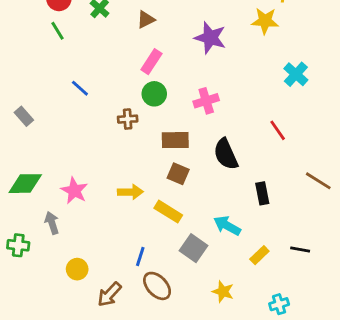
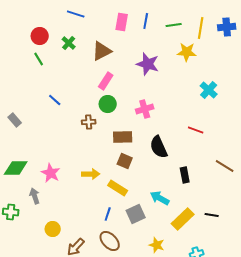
brown triangle: (146, 20) -> (102, 51), size x1.5
red line: (278, 130) -> (196, 130), turned -35
gray square: (194, 248) -> (136, 214), turned 30
yellow rectangle: (259, 255) -> (183, 219), size x1.6
blue line: (140, 256) -> (108, 214), moved

